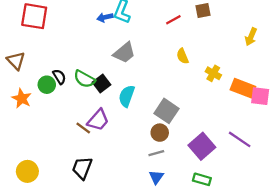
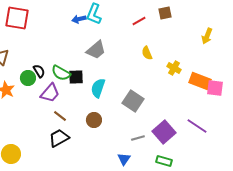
black square: (102, 84) -> (76, 77), turned 35
purple trapezoid: (98, 120) -> (50, 93), moved
brown circle: (160, 133) -> (94, 120), moved
gray line: (156, 153) -> (138, 138), moved
black trapezoid: (82, 168) -> (59, 138), moved, turned 40

